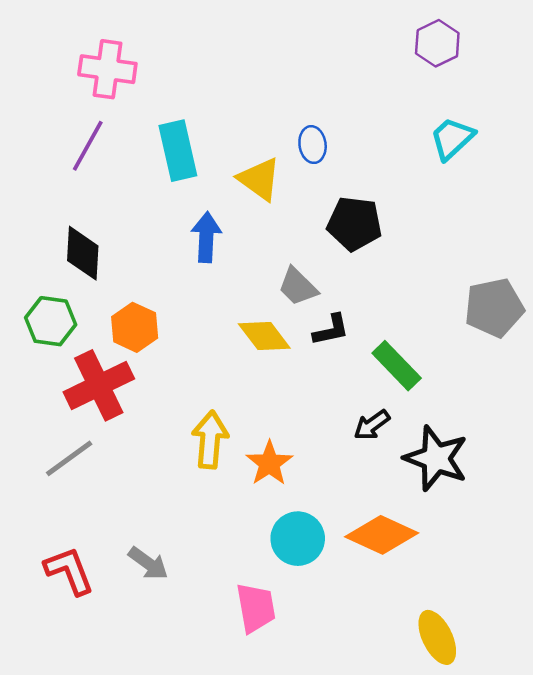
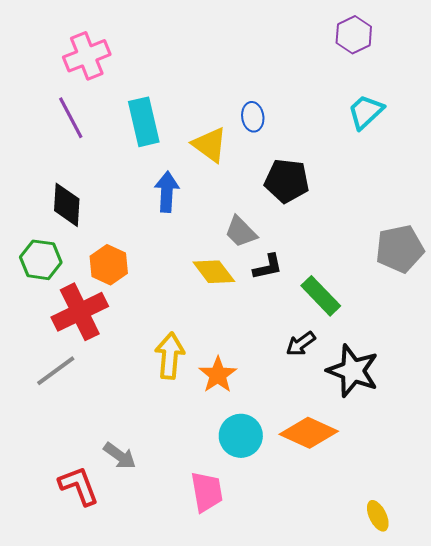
pink cross: (107, 69) -> (87, 56), turned -30
purple line: (88, 146) -> (71, 118), turned -57
red L-shape: (69, 571) -> (79, 486), moved
yellow ellipse: (437, 637) -> (378, 516), moved, size x0.7

